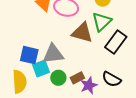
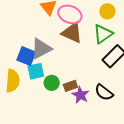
brown triangle: (82, 33) -> (72, 33), moved
gray triangle: (53, 54) -> (41, 49), moved, turned -30
purple star: (89, 85) -> (81, 95), turned -30

